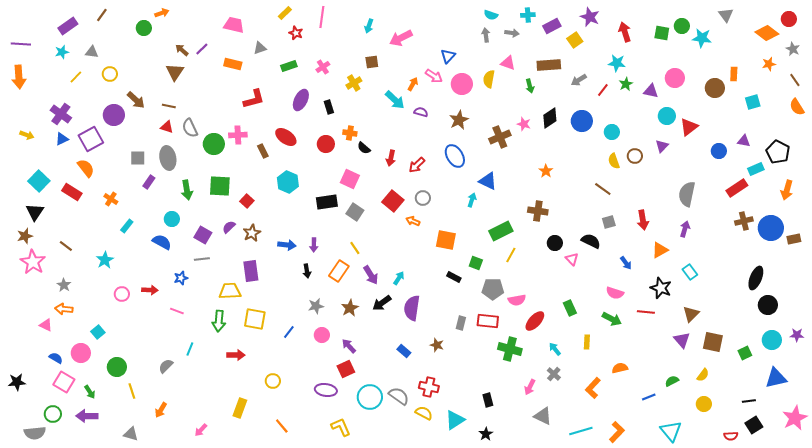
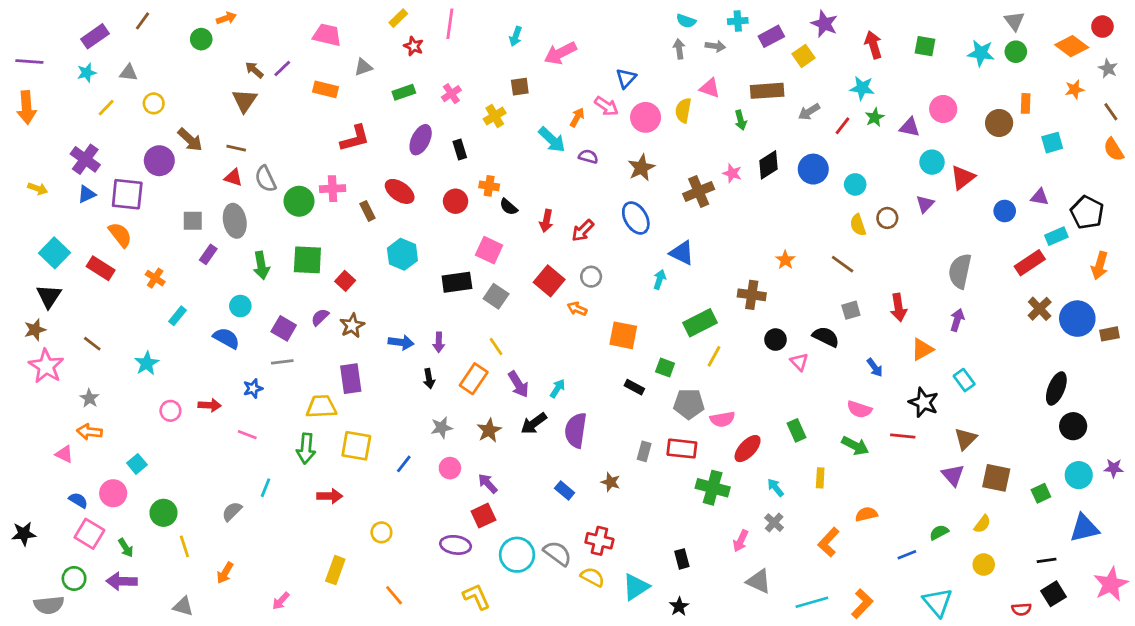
green circle: (682, 26) -> (1016, 52), moved
purple square: (91, 139) -> (127, 194), turned 35
orange star: (546, 171) -> (785, 260), moved
brown cross: (744, 221) -> (1040, 309), turned -30

